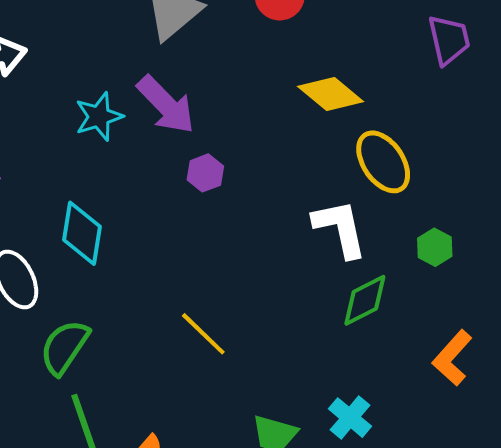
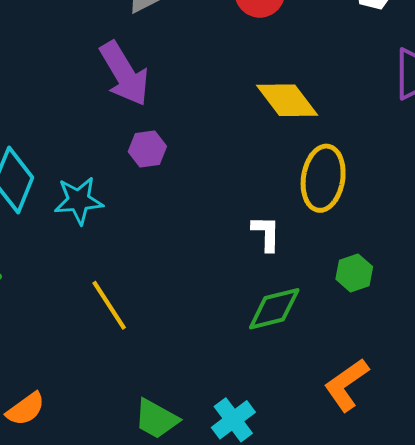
cyan star: (99, 117) -> (79, 200), moved
yellow ellipse: (383, 162) -> (323, 178), turned 30
white L-shape: (340, 228) -> (266, 233), size x0.6

